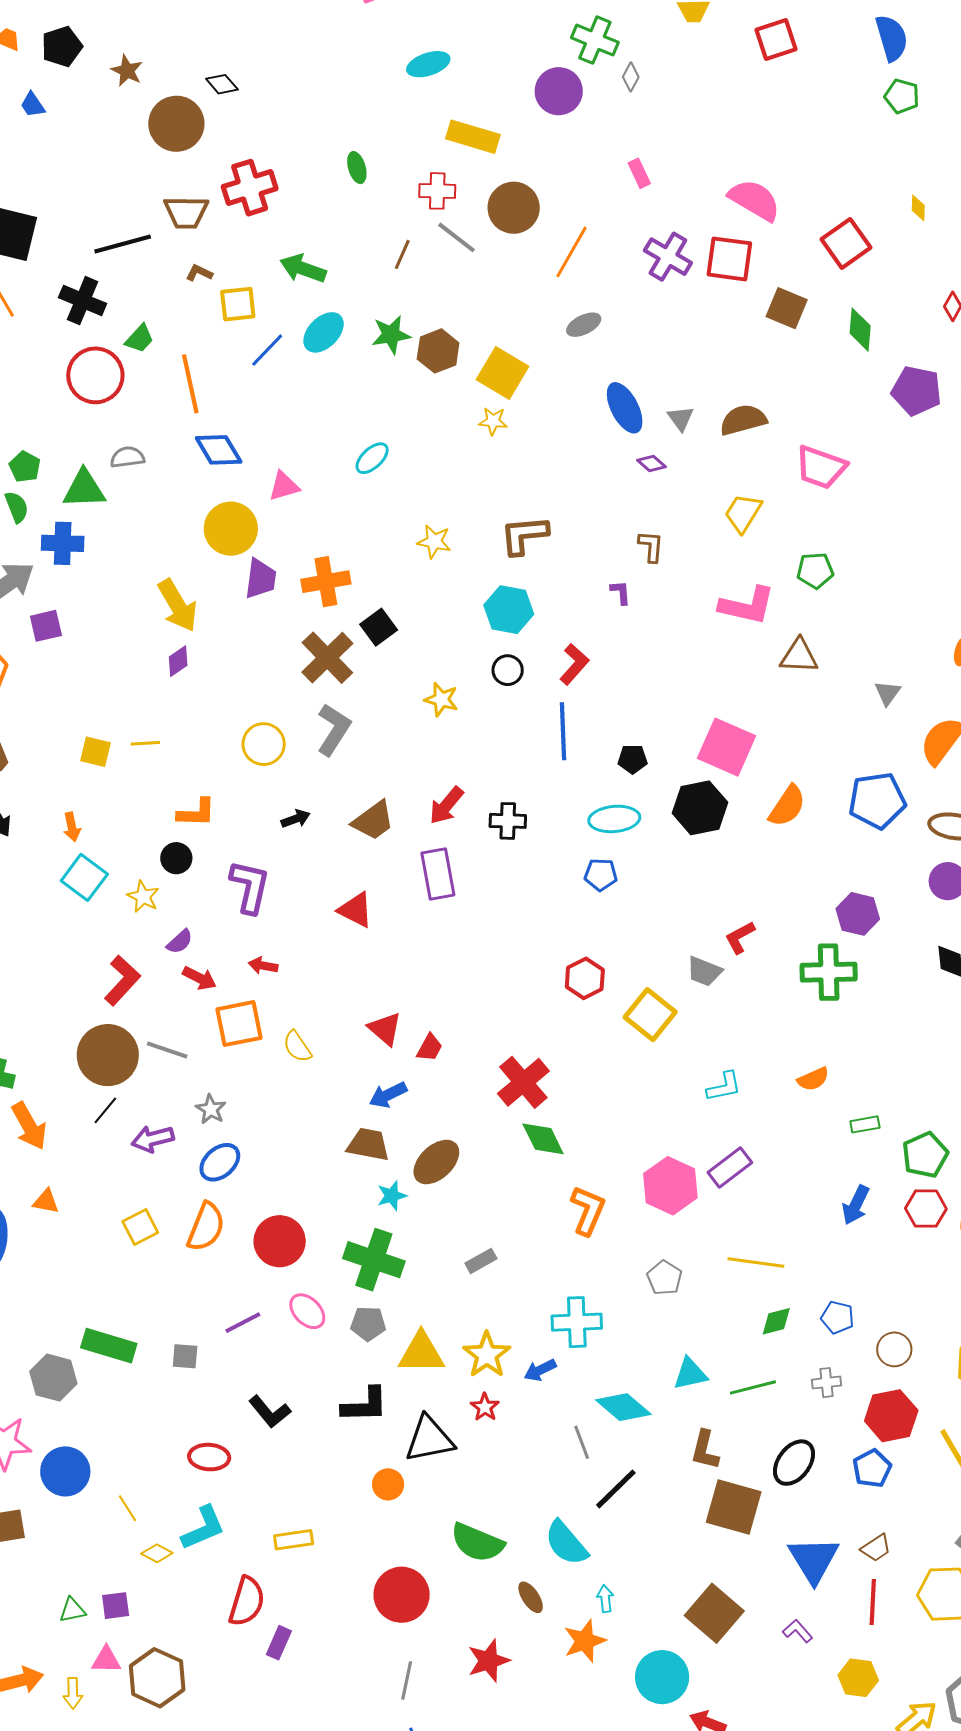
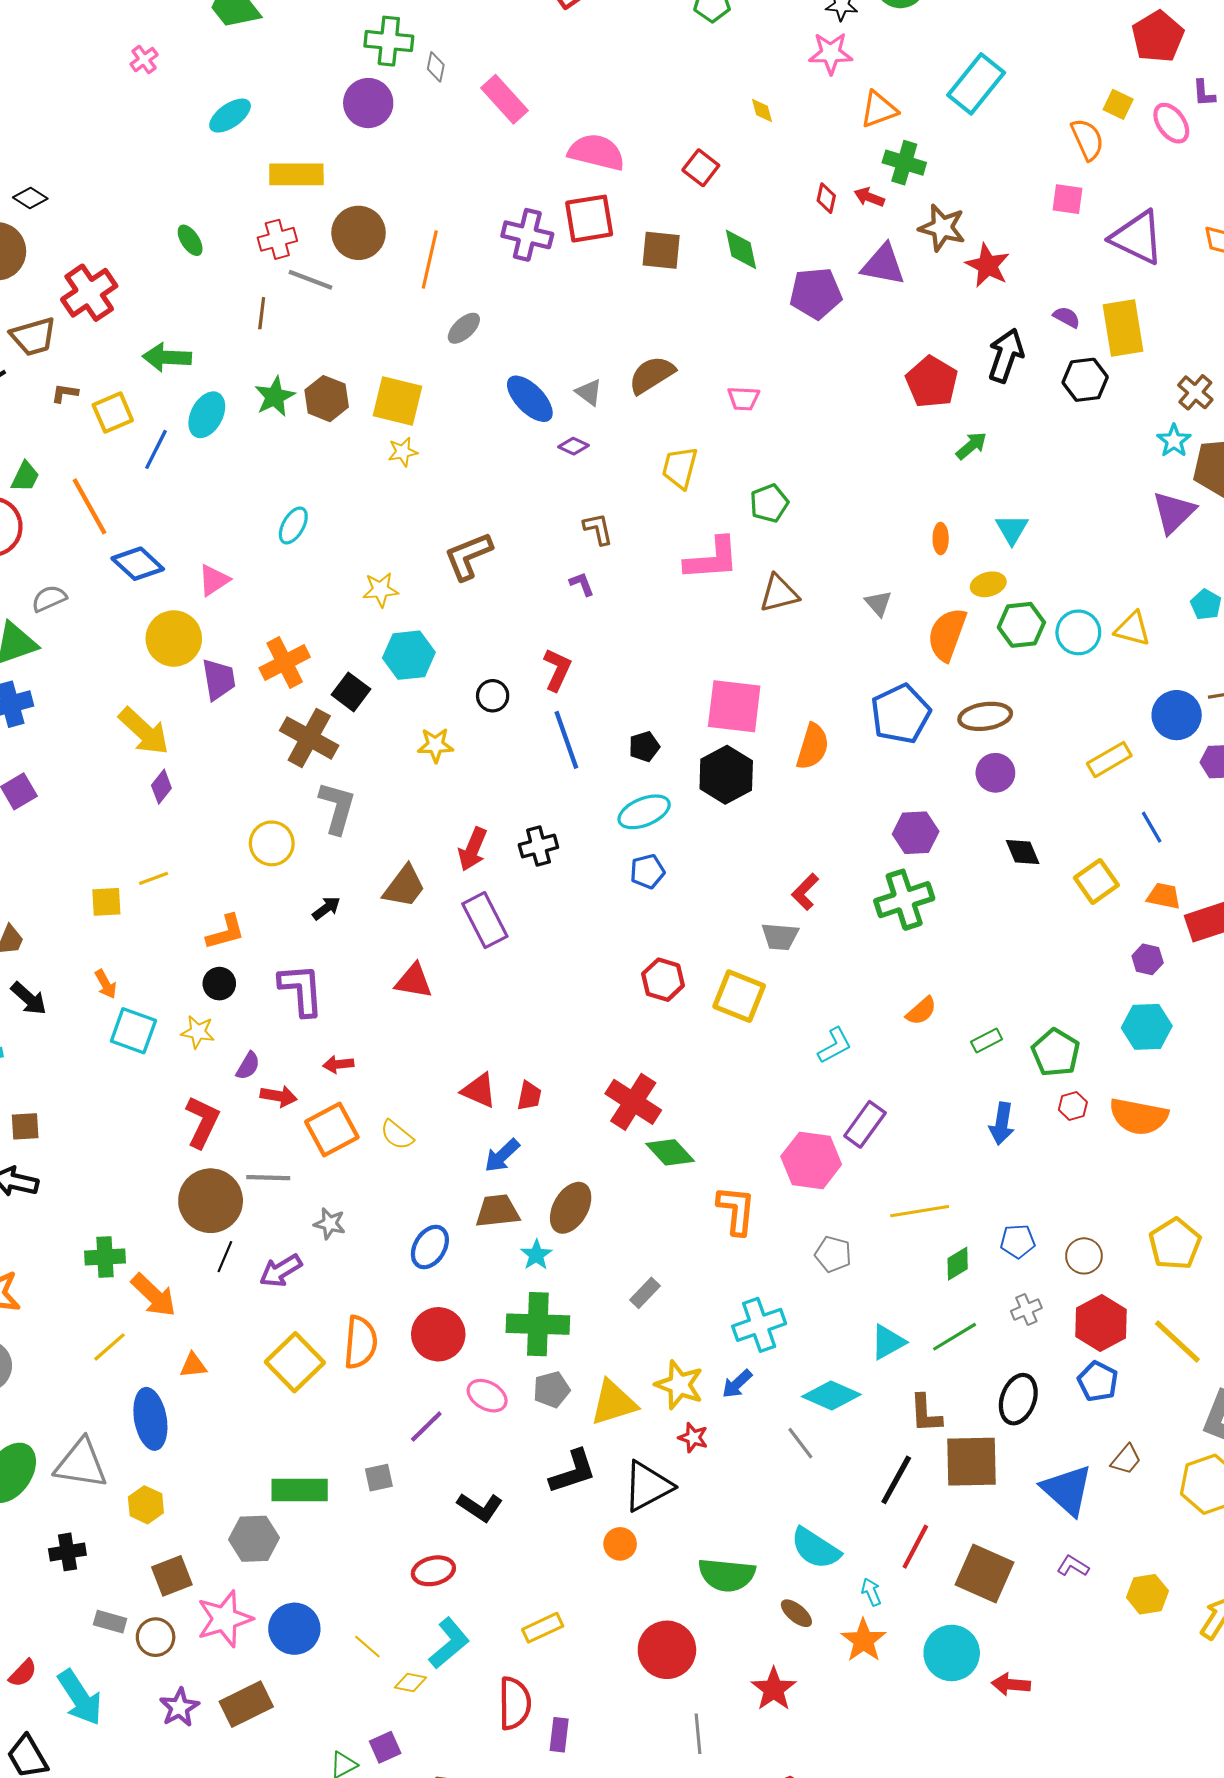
pink rectangle: (639, 173) -> (505, 99), moved, size x1.6
red square: (846, 243) -> (701, 168), size x0.7
pink trapezoid: (821, 467) -> (744, 398), size x0.6
cyan hexagon: (509, 610) -> (409, 655), moved
blue ellipse: (220, 1162) -> (430, 1247), moved
red hexagon: (926, 1209) -> (1073, 1106), size x0.7
yellow square: (140, 1227) -> (295, 1362), size x1.5
black line: (616, 1489) -> (896, 1480), moved
red line: (873, 1602) -> (915, 1547), moved, turned 42

